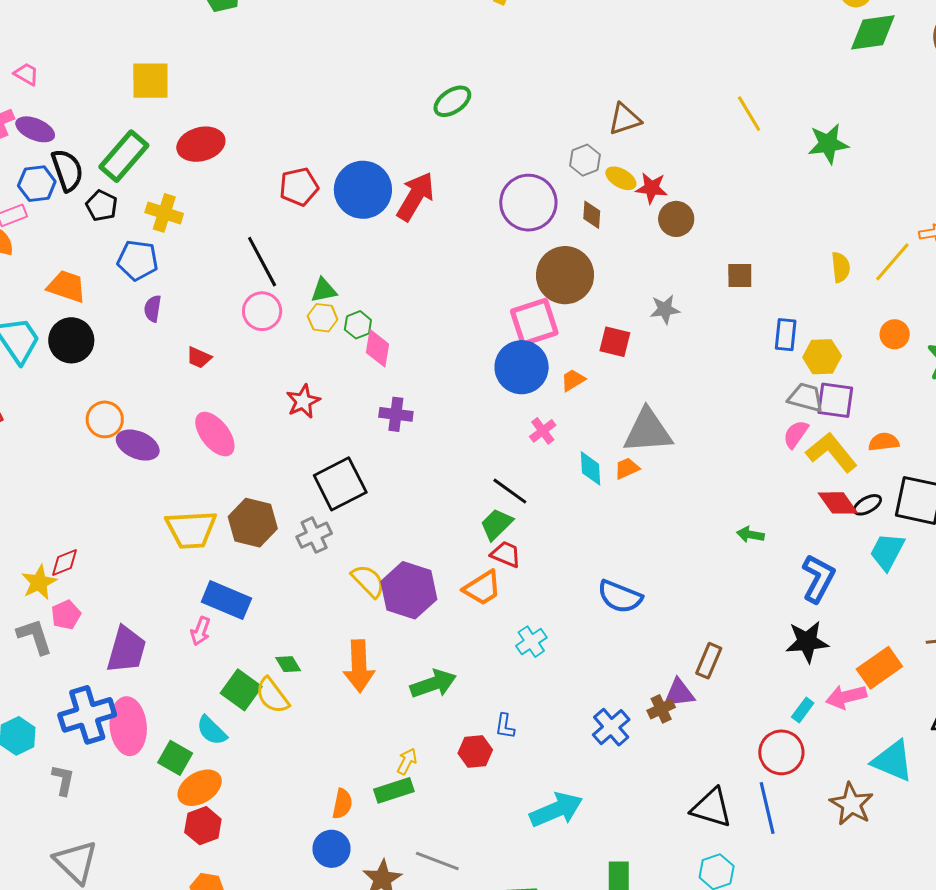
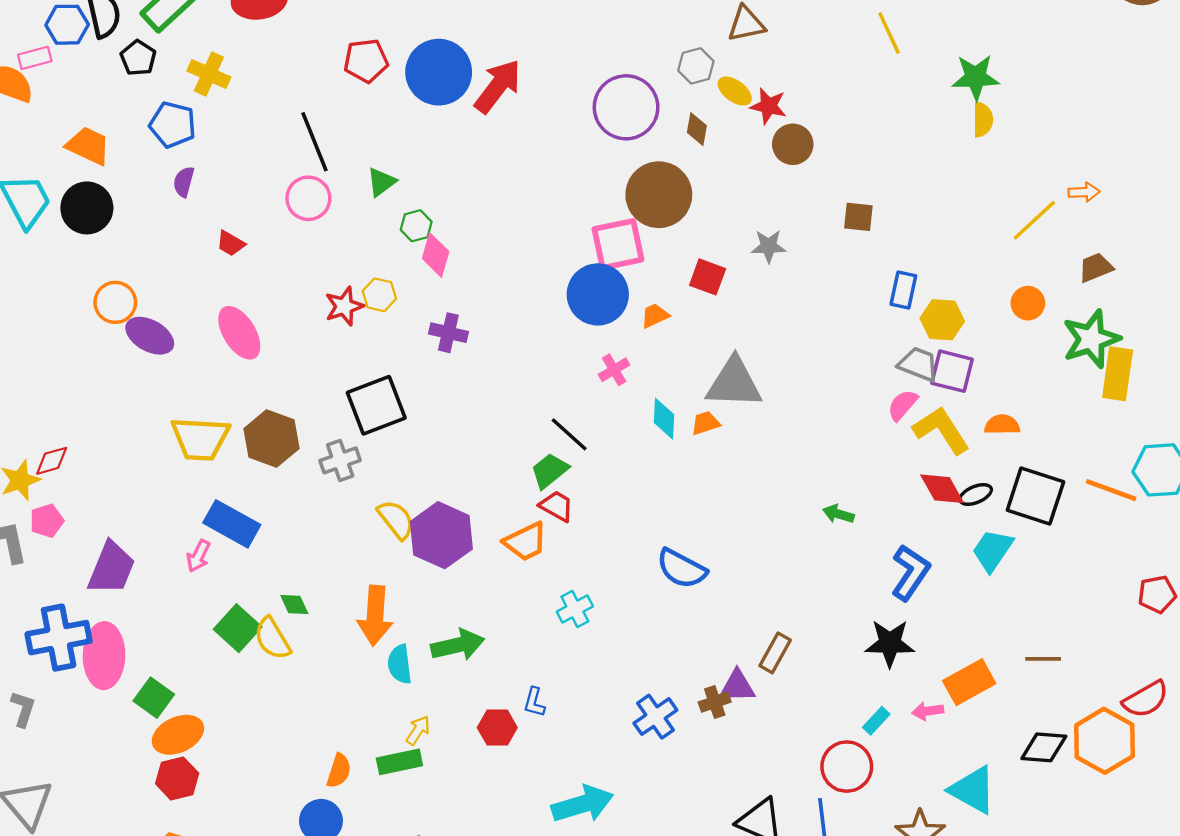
yellow semicircle: (841, 267) -> (983, 120), moved
green triangle: (324, 290) -> (381, 182), turned -32
yellow hexagon: (323, 318) -> (379, 295), moved
pink arrow: (846, 697) -> (928, 711), size x0.7
cyan semicircle: (212, 730) -> (400, 664), moved, turned 32

